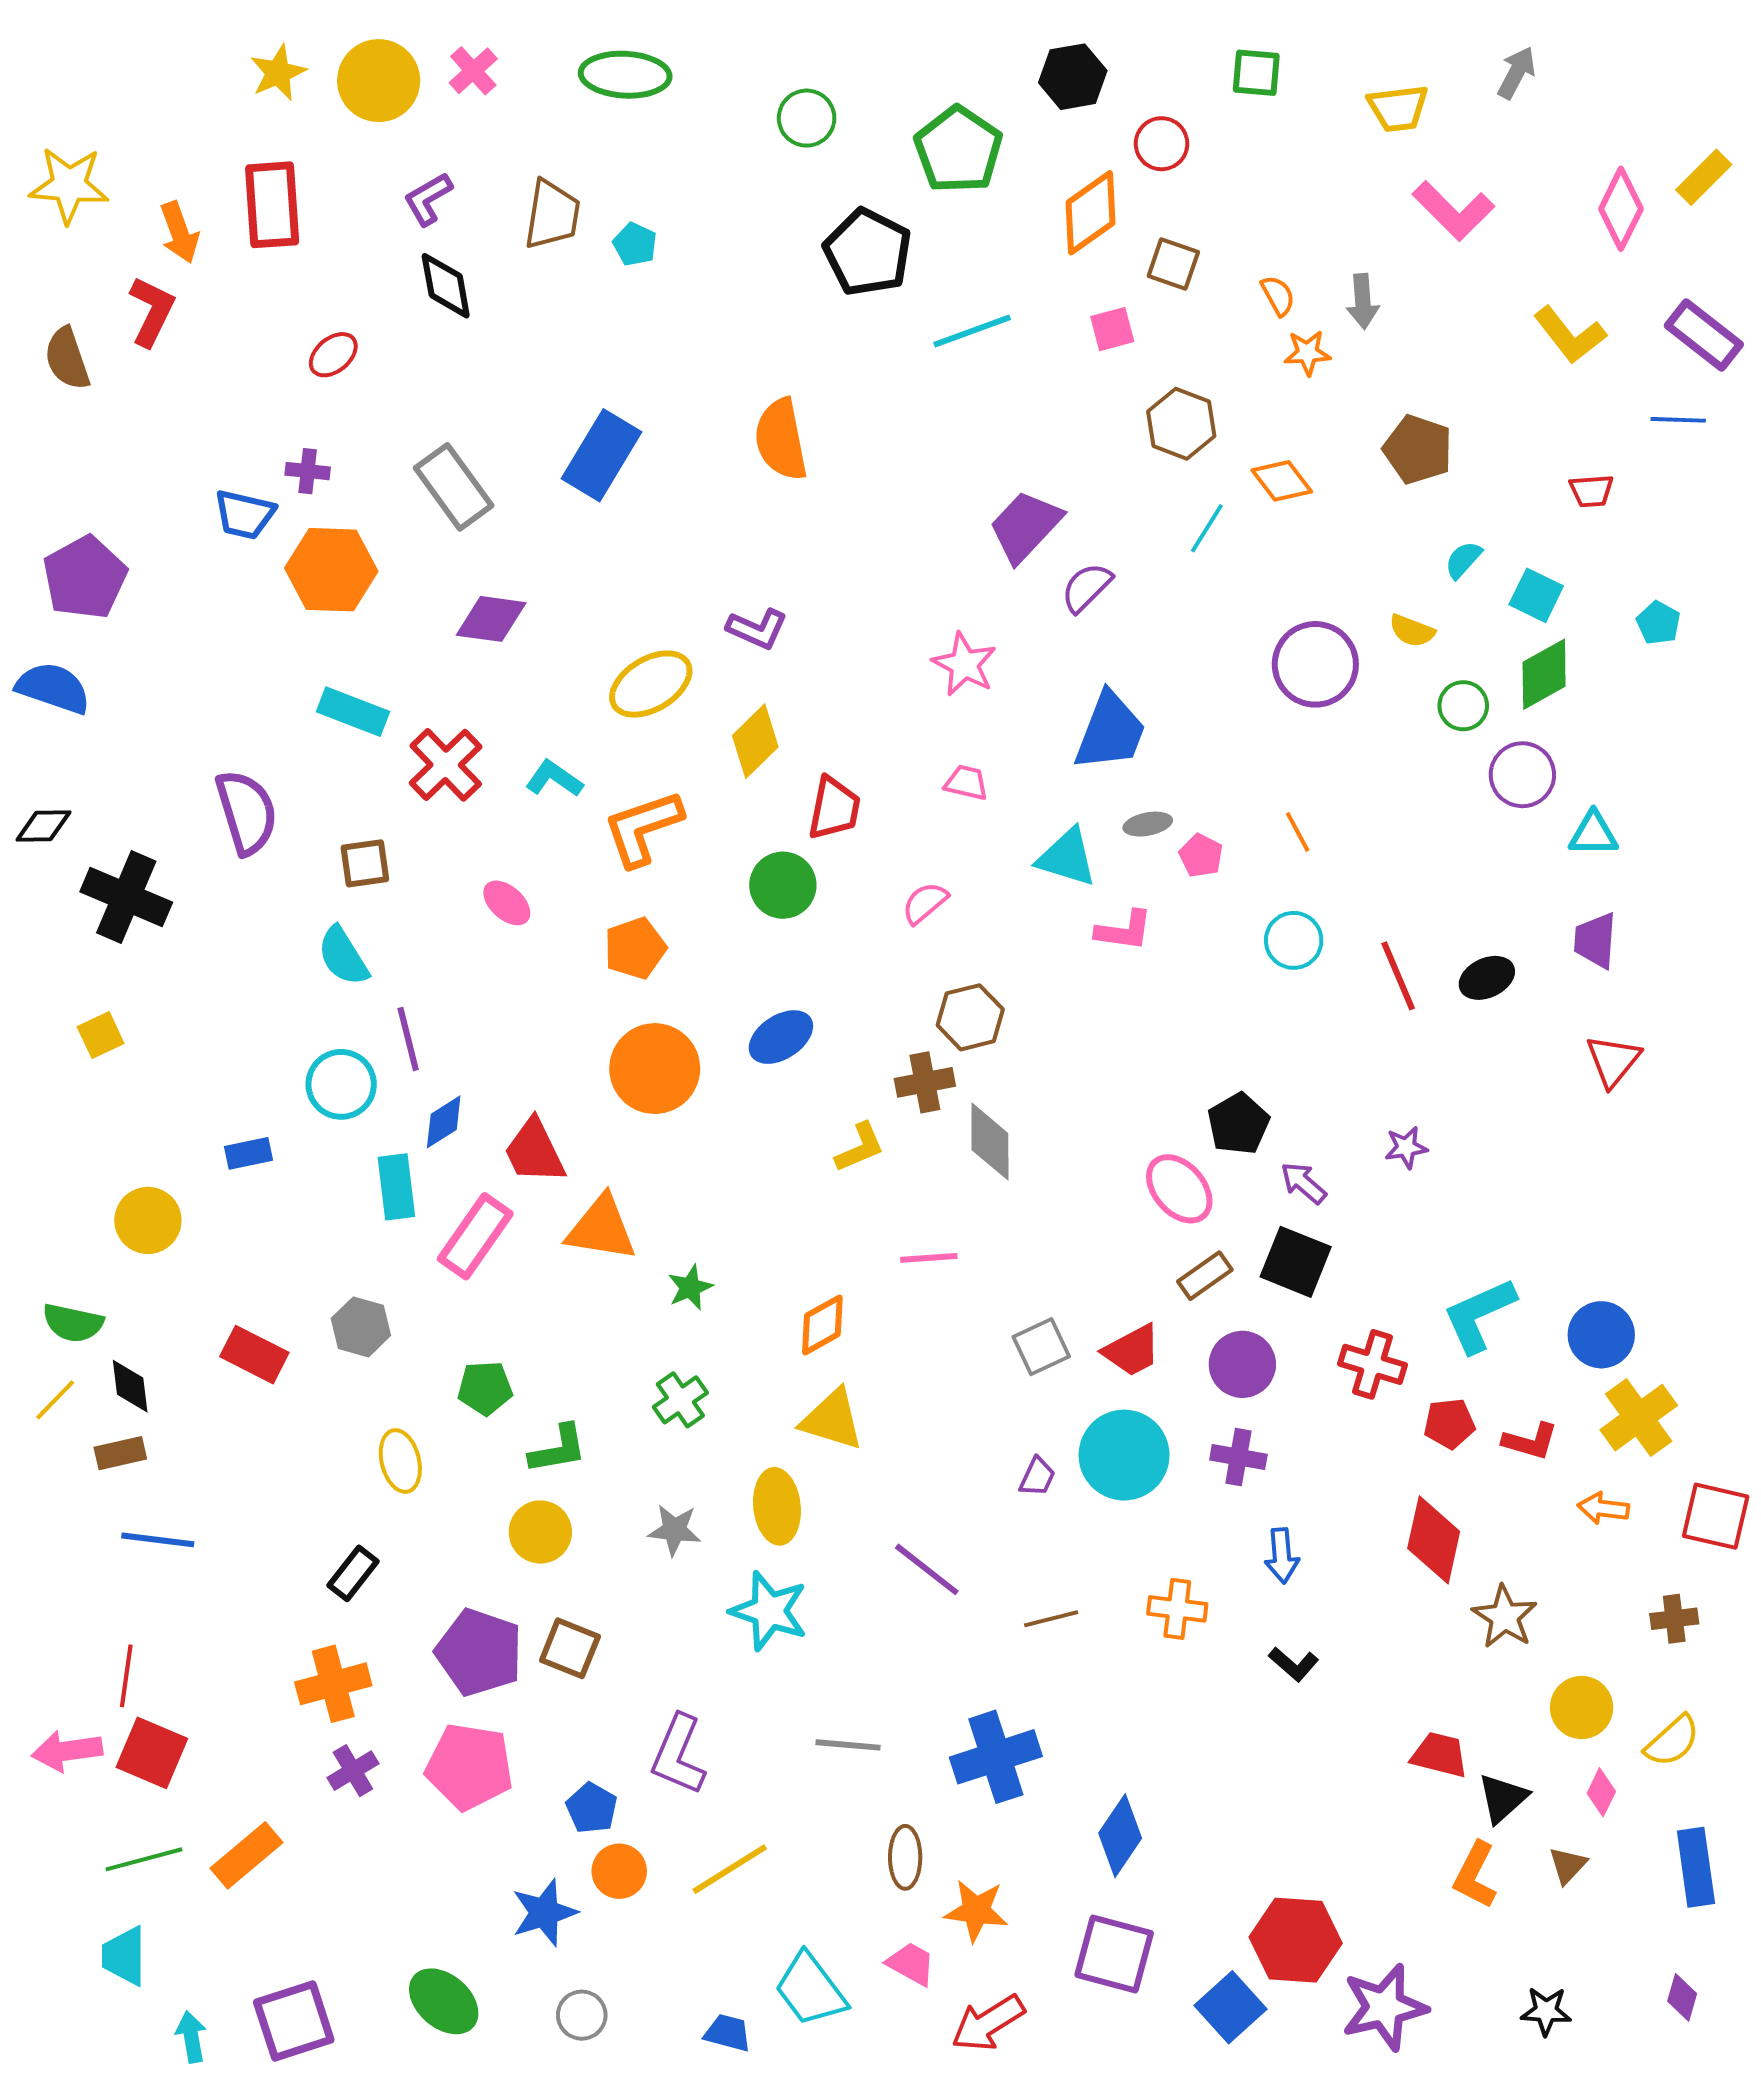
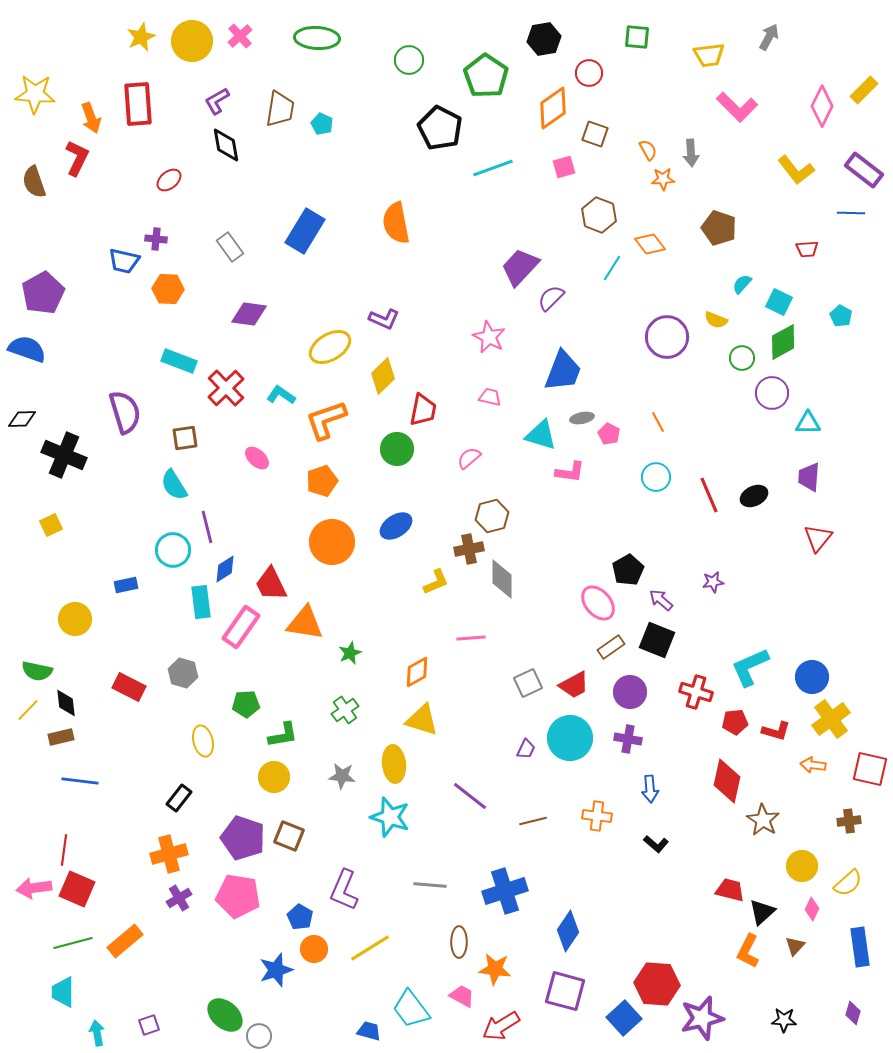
gray rectangle: (454, 487) -> (230, 247), size x0.7
orange hexagon: (331, 570) -> (168, 289), size x0.7
gray circle: (582, 2015) -> (259, 1036), moved
purple square: (294, 2021) -> (149, 1025), size x0.5

